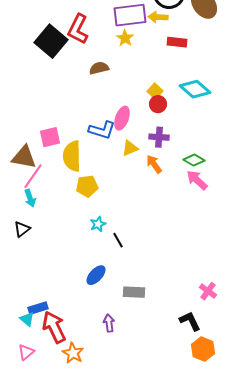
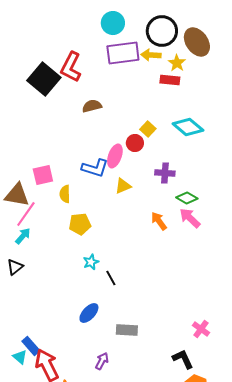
yellow star: (125, 38) -> (177, 63), moved
red circle: (158, 104) -> (135, 143), moved
purple cross: (159, 137) -> (165, 173), moved
yellow semicircle: (72, 156) -> (65, 194), size x0.6
orange arrow: (154, 164) -> (159, 221), moved
cyan arrow: (30, 198) -> (23, 236), turned -120
blue rectangle: (38, 308) -> (31, 346), turned 66
purple arrow: (109, 323) -> (102, 361), turned 36

